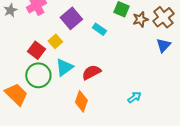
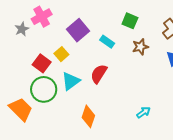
gray star: (10, 10) -> (22, 29), moved
brown star: (140, 19) -> (140, 47), moved
red semicircle: (91, 72) -> (99, 74), moved, turned -30

